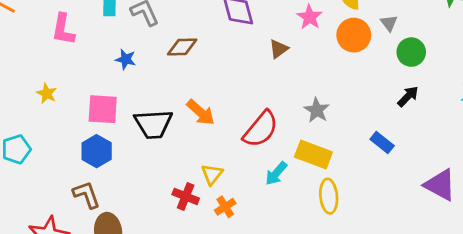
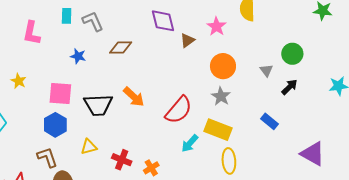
gray triangle: (389, 23) -> (266, 70), moved
orange circle: (354, 35) -> (223, 66), moved
brown triangle: (279, 49) -> (187, 40), moved
yellow triangle: (212, 174) -> (89, 147), moved, turned 36

